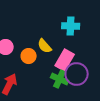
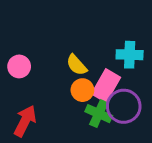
cyan cross: (71, 26) -> (130, 55), moved
orange circle: (29, 56) -> (82, 90), moved

